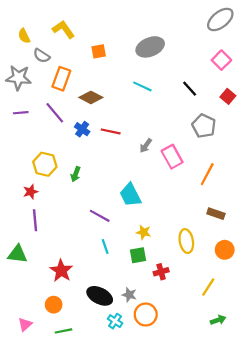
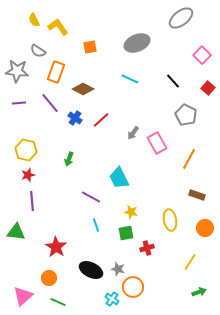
gray ellipse: (220, 20) -> (181, 18), moved
yellow semicircle: (24, 36) -> (34, 20), moved
red line: (111, 131) -> (101, 120), turned -54
yellow hexagon: (45, 164) -> (26, 150), moved
cyan cross: (115, 321) -> (112, 299), moved
pink triangle: (25, 324) -> (23, 296), size x1.5
green line: (63, 331) -> (58, 302), turned 35

